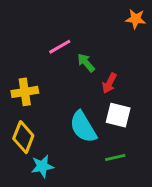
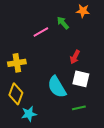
orange star: (136, 19) -> (83, 11), moved
green arrow: (86, 63) -> (63, 23), moved

